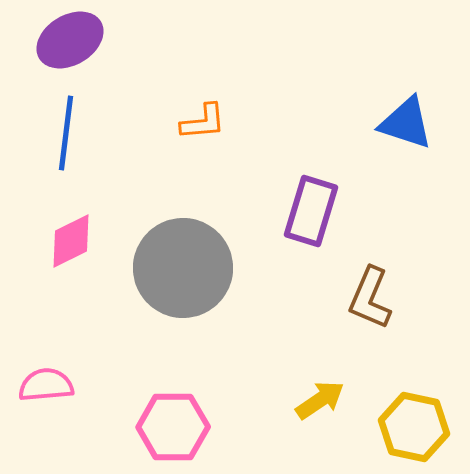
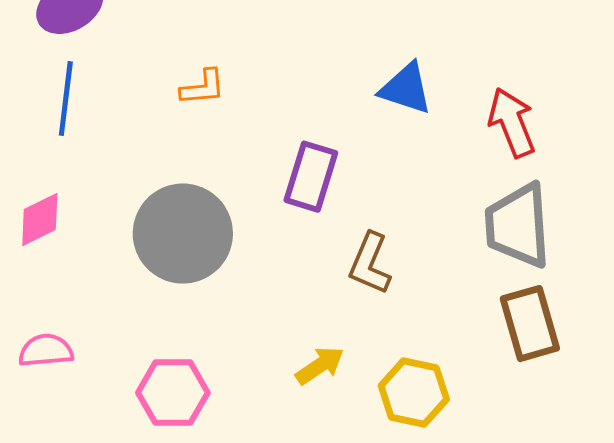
pink diamond: (71, 241) -> (40, 220), moved

